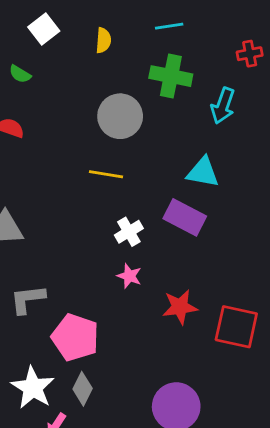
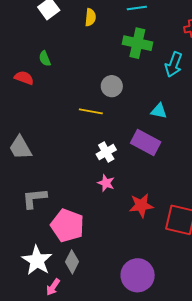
green semicircle: (20, 74) -> (45, 59), moved, turned 35
gray circle: (120, 116) -> (112, 86), moved, size x0.7
cyan triangle: (203, 172) -> (159, 111), size x0.7

